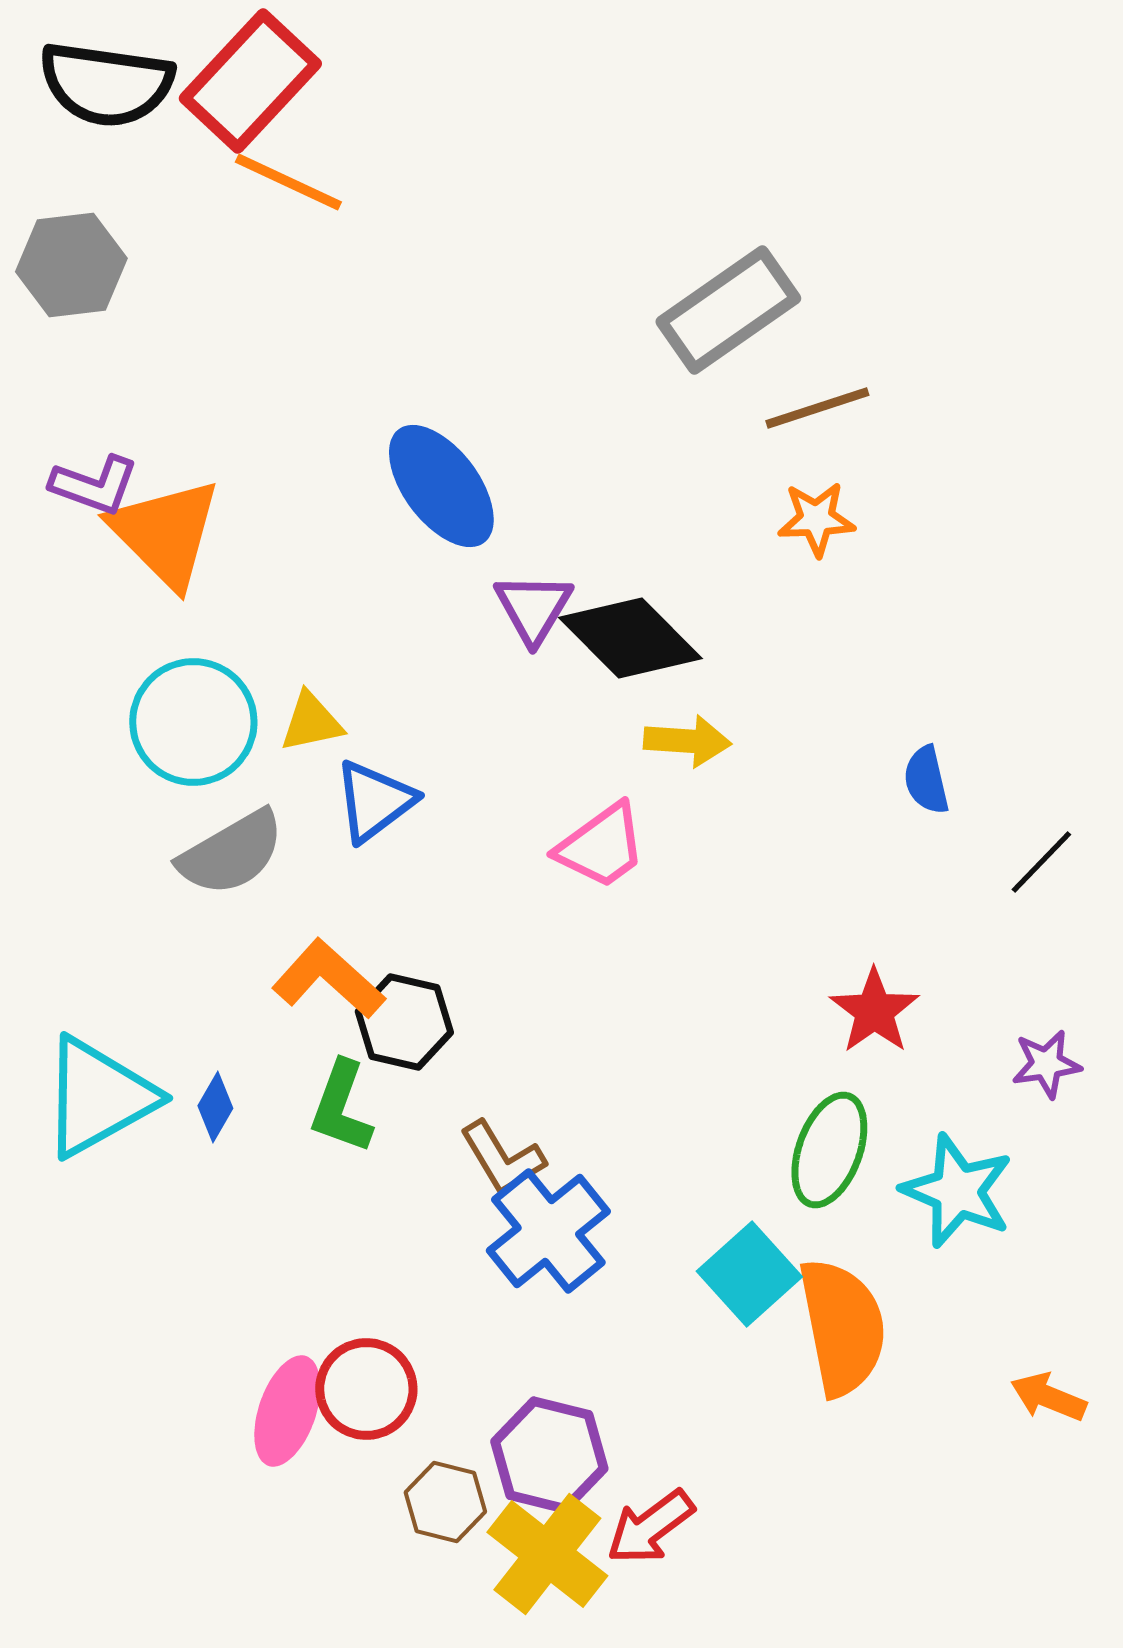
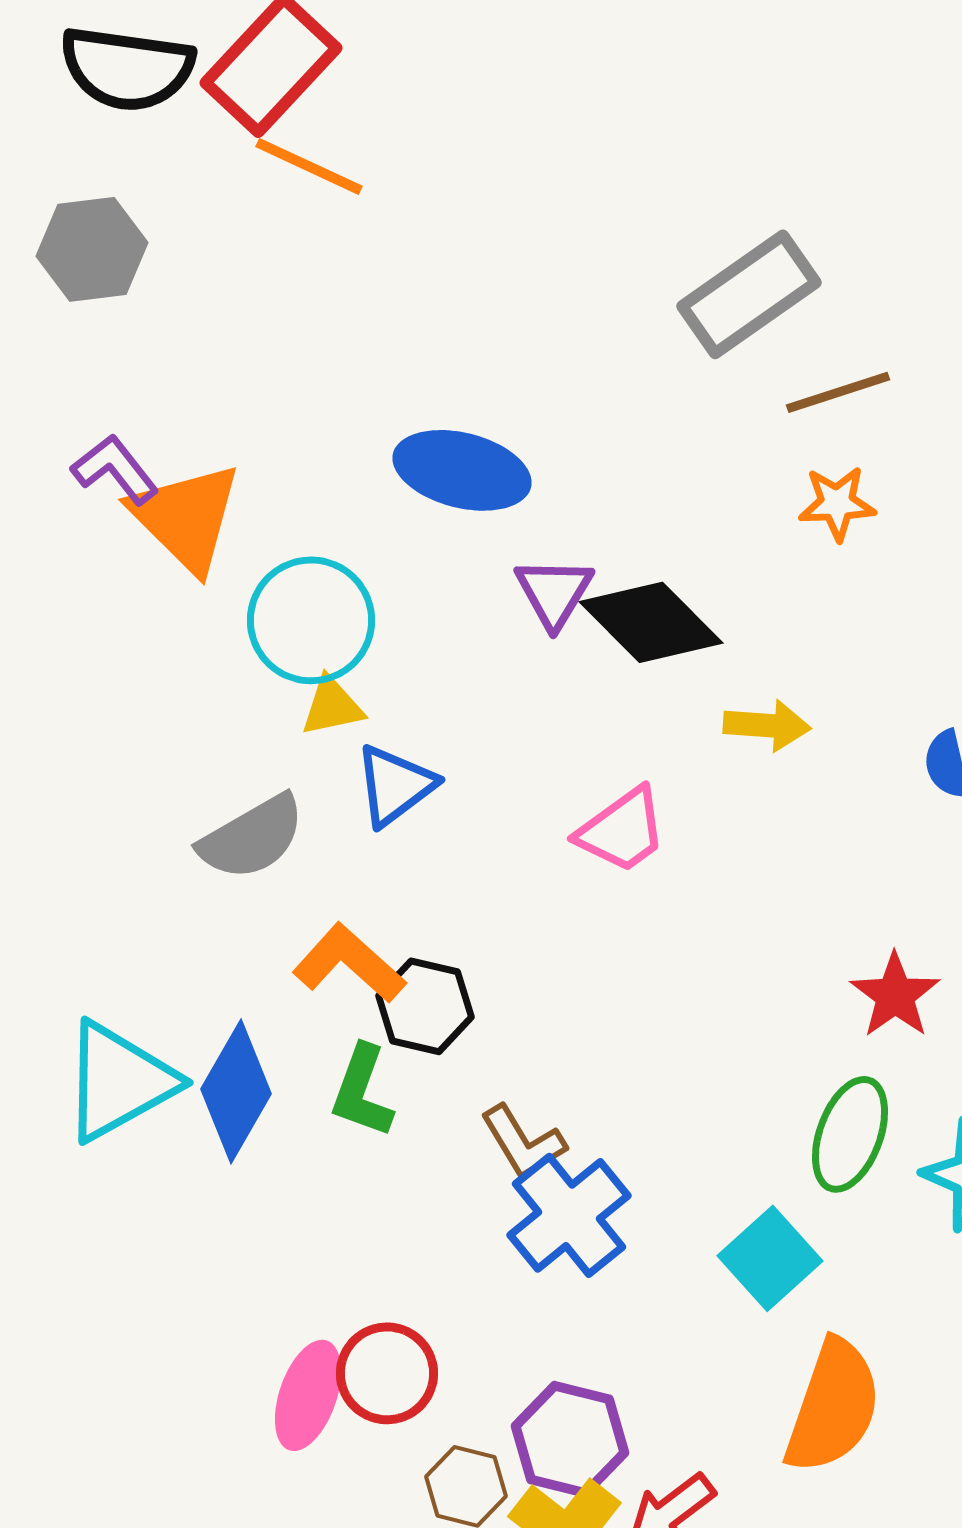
purple L-shape: (94, 485) -> (115, 469), turned -148
blue ellipse: (441, 486) -> (462, 470), turned -39
cyan circle: (193, 722) -> (311, 620), moved
yellow arrow: (687, 741) -> (767, 725), moved
blue diamond: (215, 1107) -> (236, 1091), size x2.0
orange semicircle: (842, 1327) -> (833, 1406), moved, turned 30

